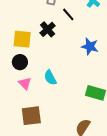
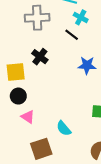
black line: (68, 14) -> (72, 35), moved
cyan semicircle: (50, 78) -> (64, 128), moved

